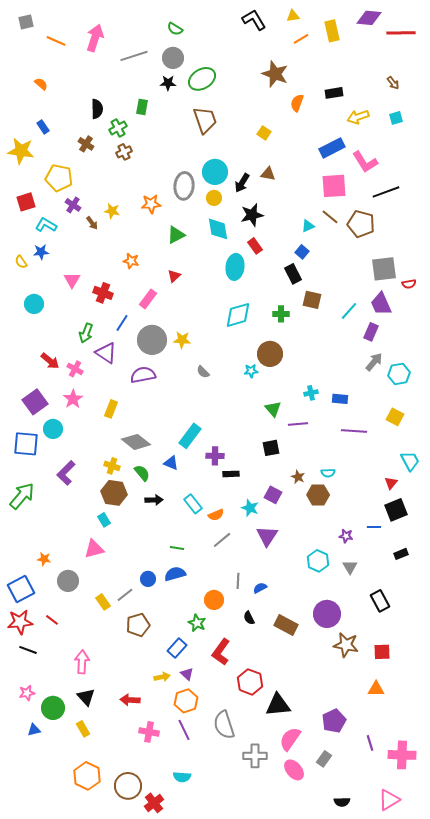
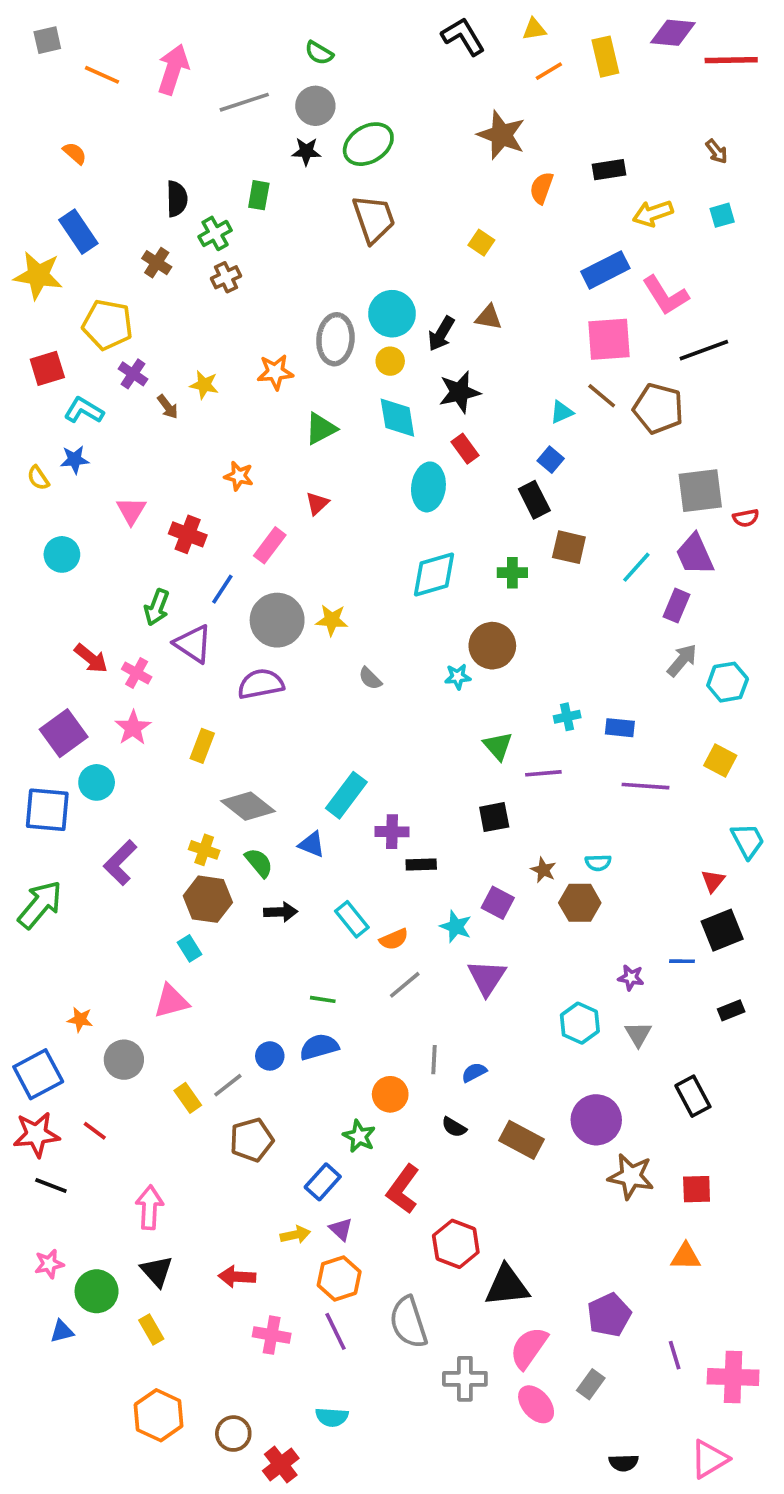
blue rectangle: (43, 127) -> (78, 232), size x1.6
black semicircle: (249, 618) -> (454, 1127), turned -32
brown circle: (128, 786) -> (233, 1434), size x0.7

